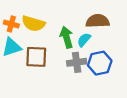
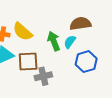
yellow semicircle: (33, 24) -> (23, 32), turned 30
gray cross: (77, 62) -> (43, 76), moved

